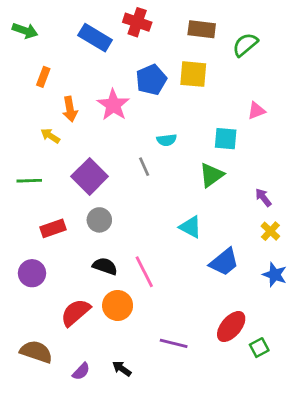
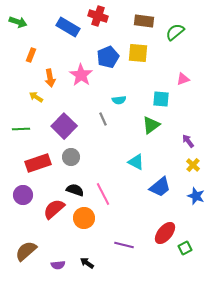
red rectangle: (53, 228) -> (38, 163), size x1.4
red semicircle: (75, 312) -> (54, 209), moved
brown semicircle: (36, 352) -> (26, 251), turned -60
purple semicircle: (81, 371) -> (58, 265), turned 40

